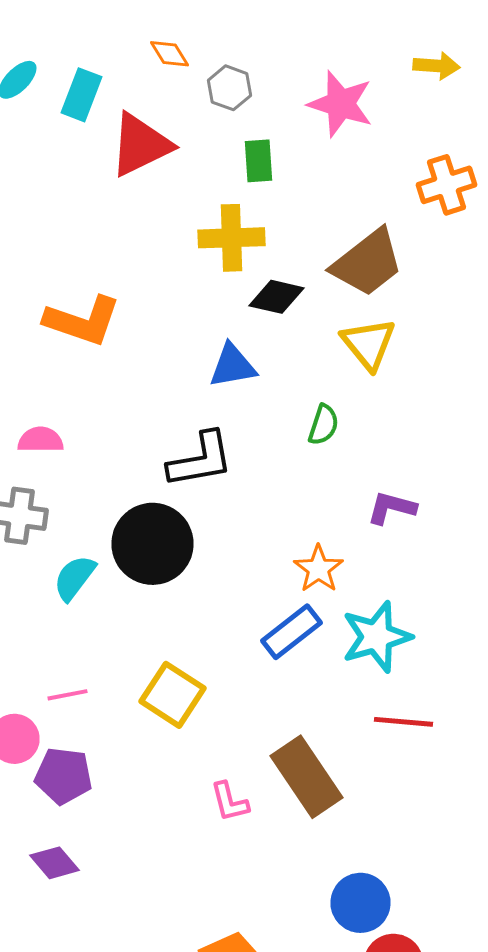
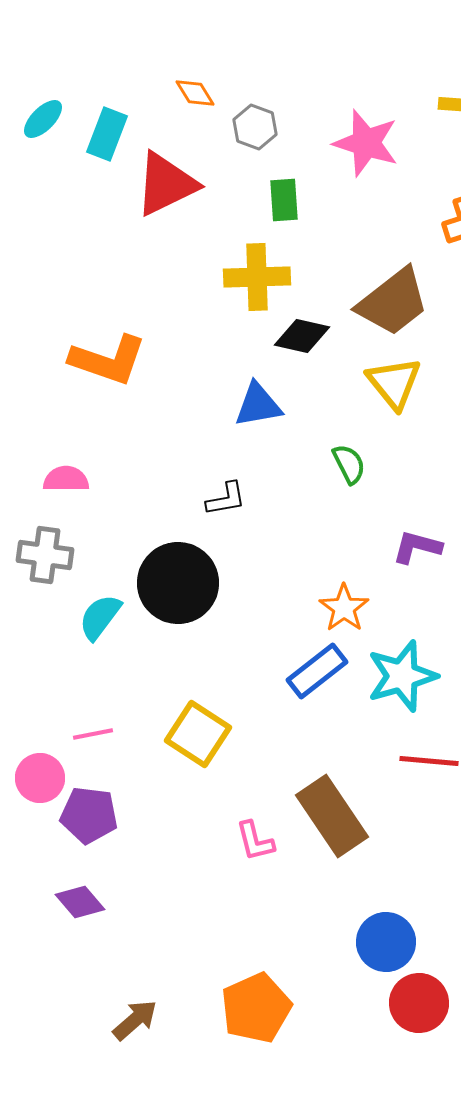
green semicircle: (324, 425) -> (349, 464), turned -45
black L-shape: (200, 460) -> (226, 499), size x0.6

